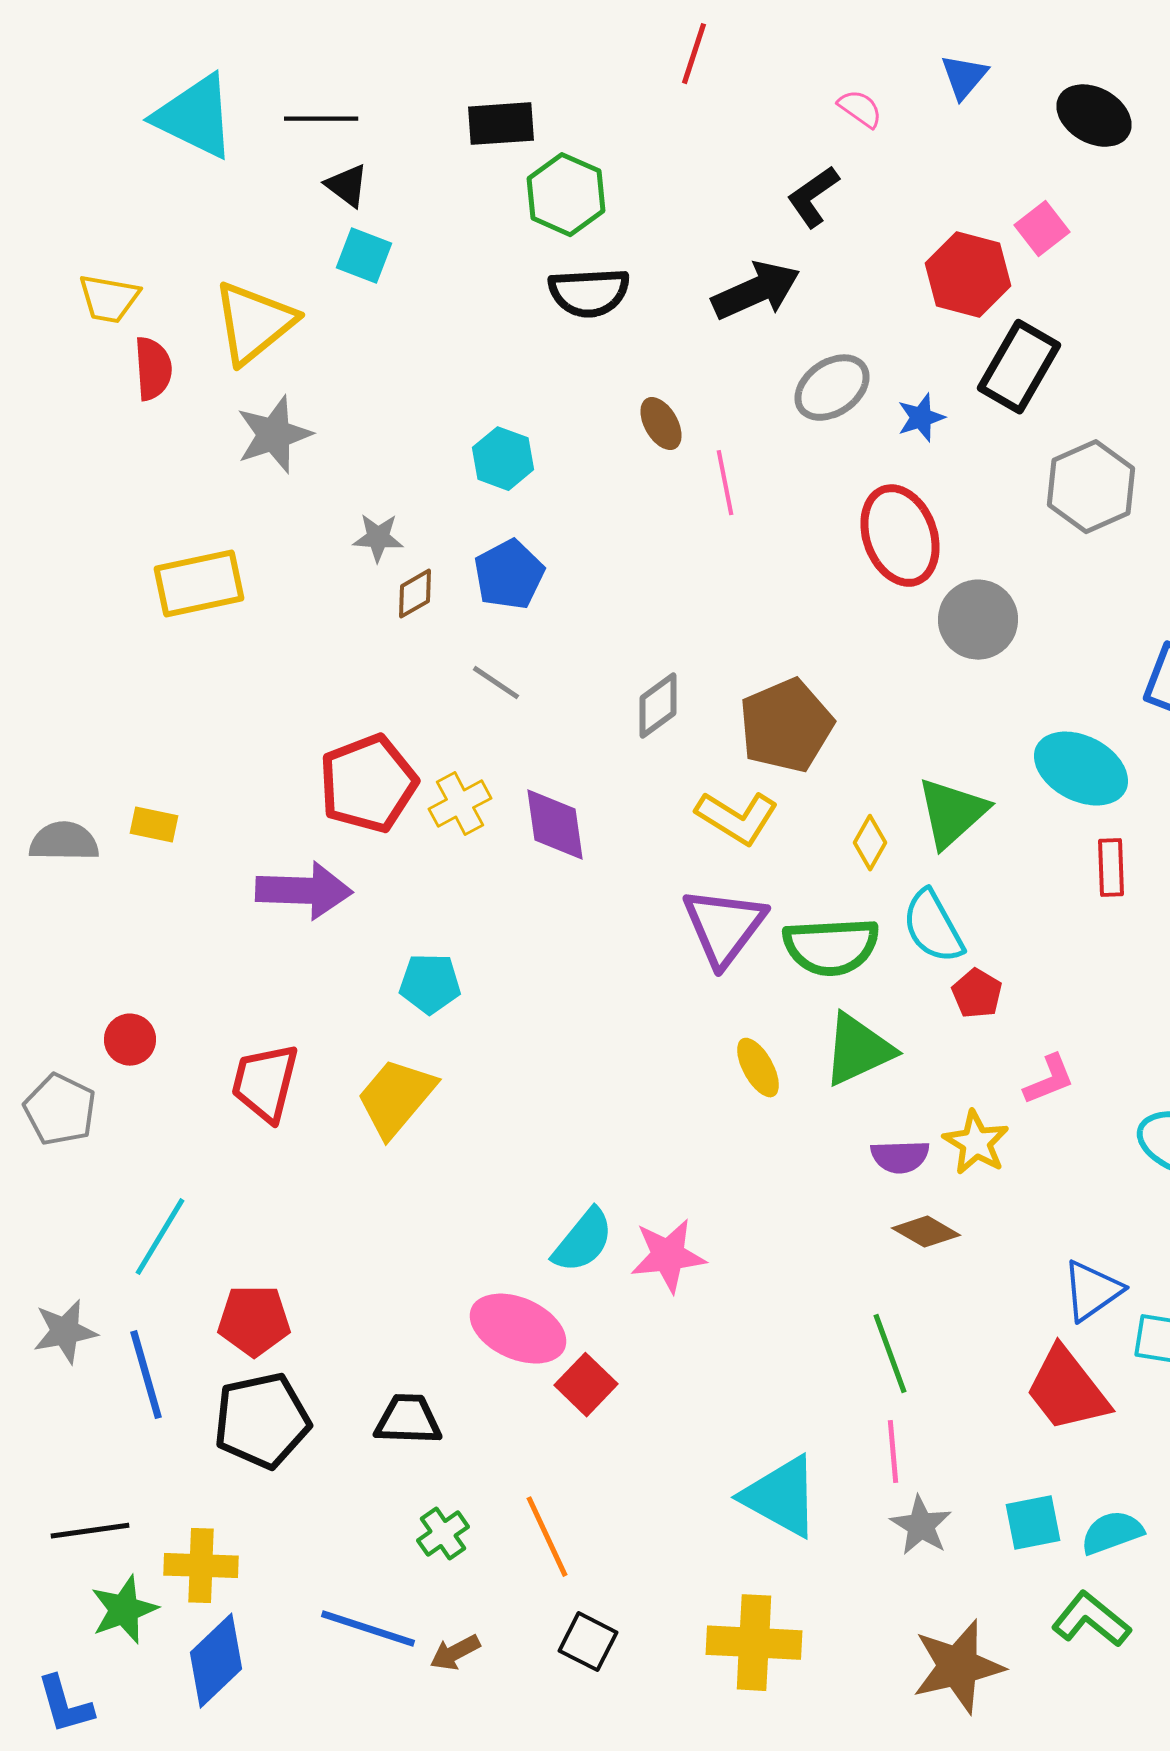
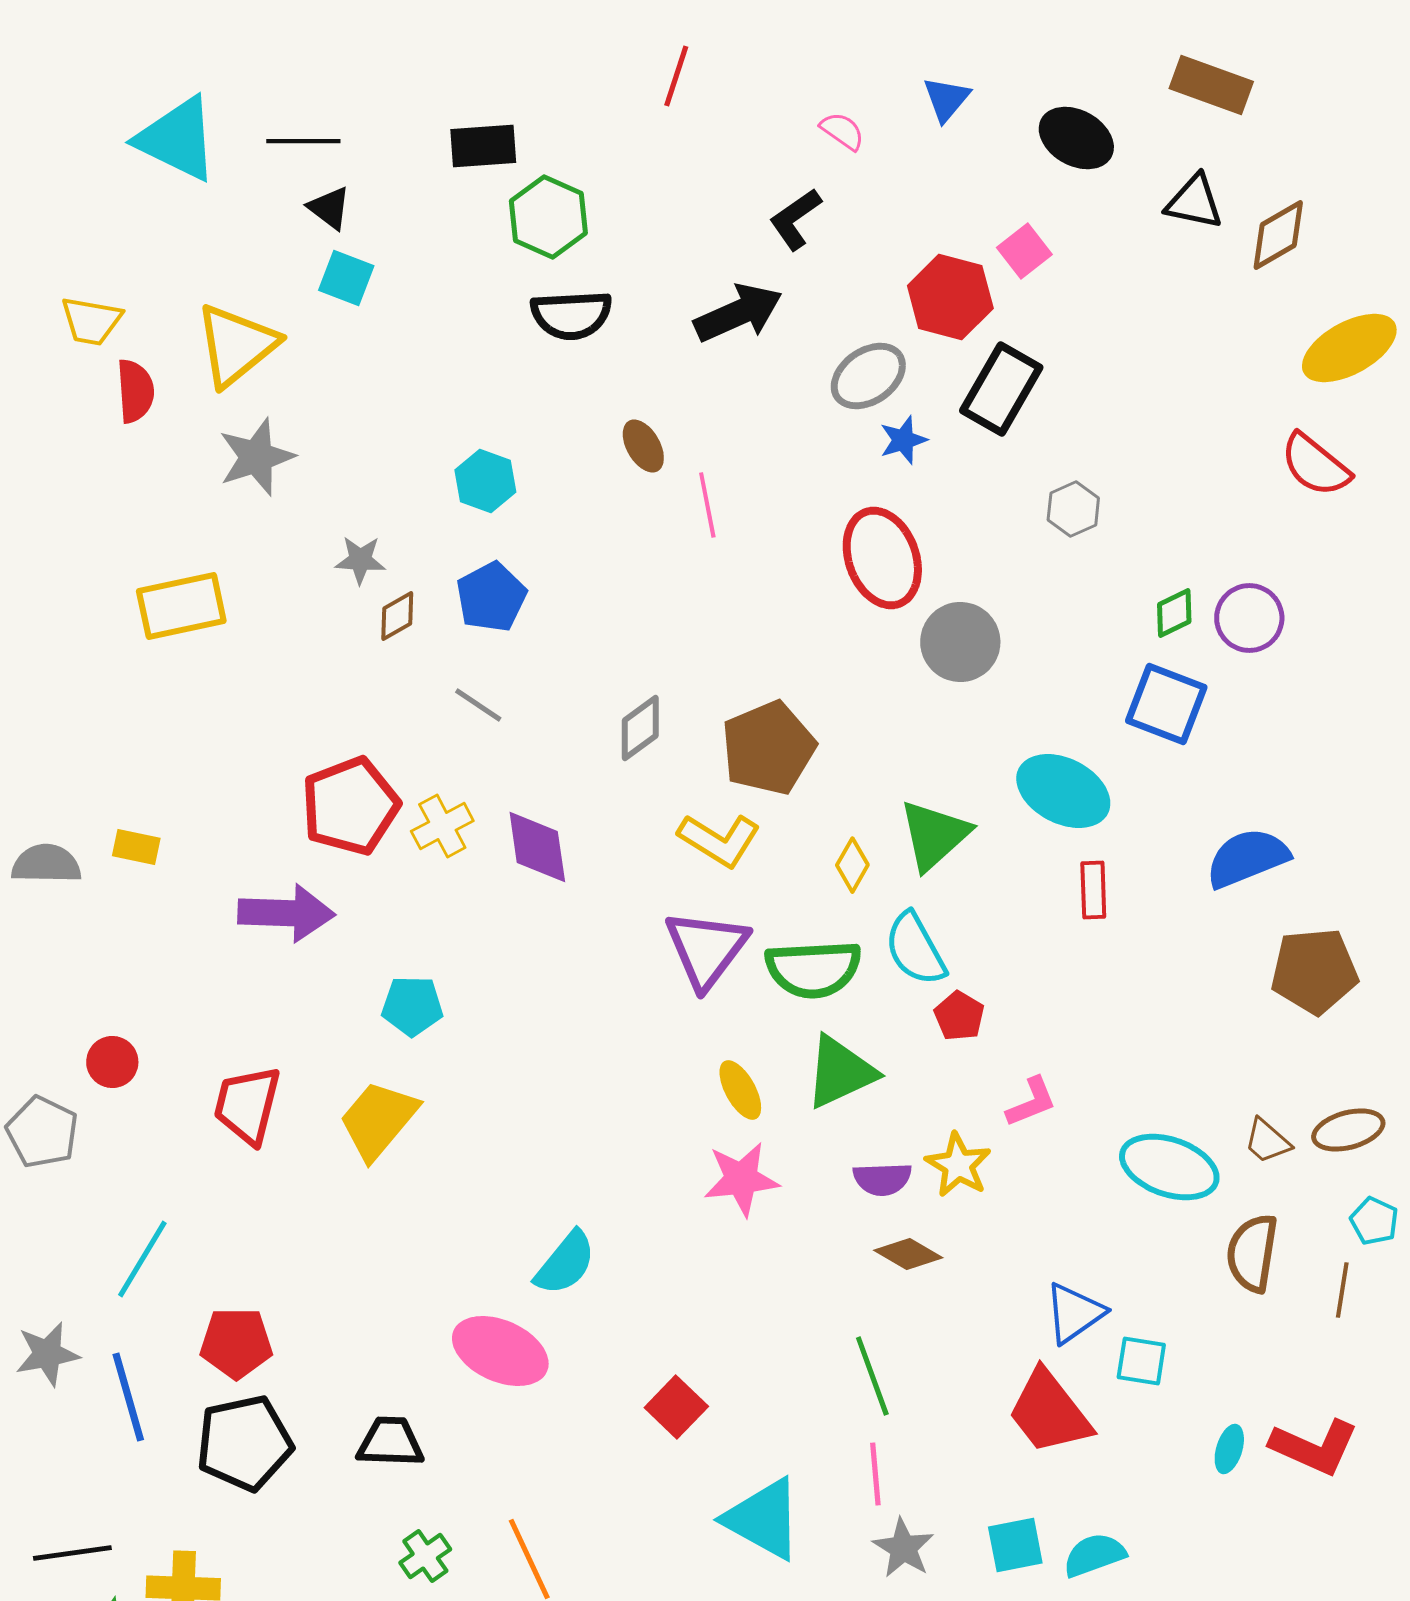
gray ellipse: (832, 388) -> (868, 376), moved
gray hexagon: (1091, 487) -> (1073, 509), size x0.6
pink star: (668, 1256) -> (741, 1179), moved
red square: (586, 1385) -> (676, 1407), moved

